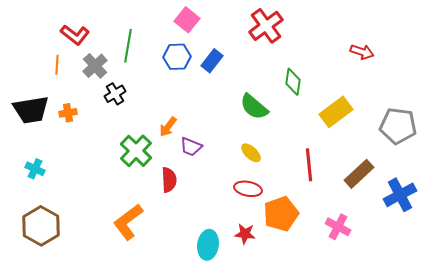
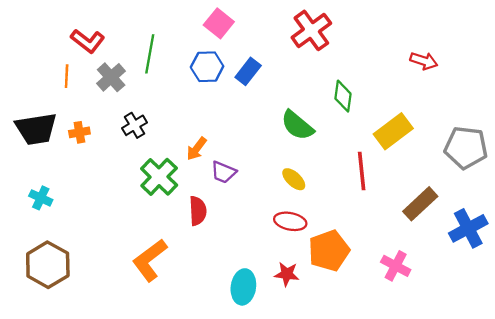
black cross: (115, 94) -> (134, 125), moved
red line: (309, 165) -> (362, 171), moved

